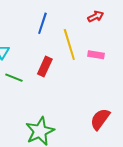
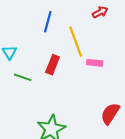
pink rectangle: (96, 55) -> (95, 63), moved

